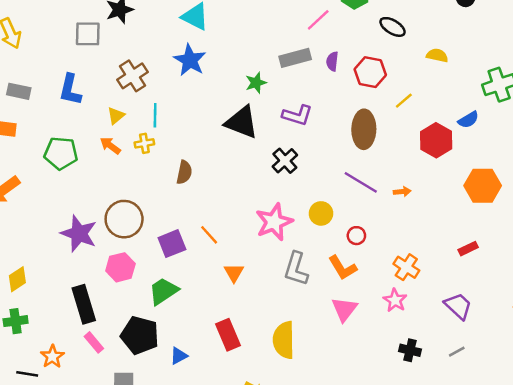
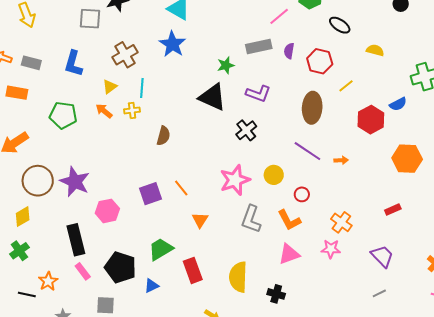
brown circle: (124, 219) -> (38, 181), moved
green trapezoid: (163, 291) -> (161, 249), moved
pink star: (395, 300) -> (331, 249), turned -30
pink triangle: (344, 309) -> (289, 254), turned 30
green cross: (16, 321) -> (19, 251), turned -30
black cross: (410, 350) -> (276, 294), moved

